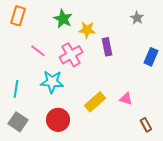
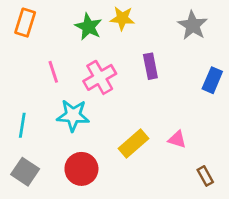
gray star: (137, 18) -> (193, 25), size x1.5
yellow star: (87, 30) -> (122, 18), moved
pink line: (38, 51) -> (53, 72), turned 35

